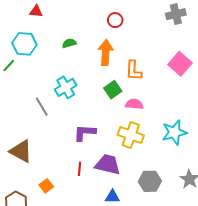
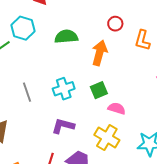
green semicircle: (69, 43) -> (66, 37), size x1.6
orange L-shape: (134, 71) -> (142, 40), moved
cyan cross: (66, 87) -> (64, 89), moved

